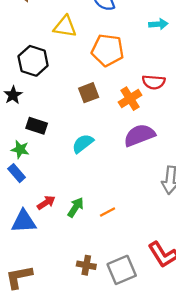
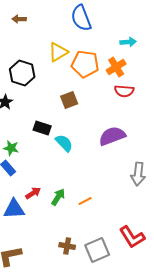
yellow triangle: (65, 27) -> (58, 52), moved, turned -40
orange cross: (130, 99) -> (116, 67), moved
black rectangle: (37, 126) -> (42, 128), moved
cyan semicircle: (83, 144) -> (64, 143), turned 84

